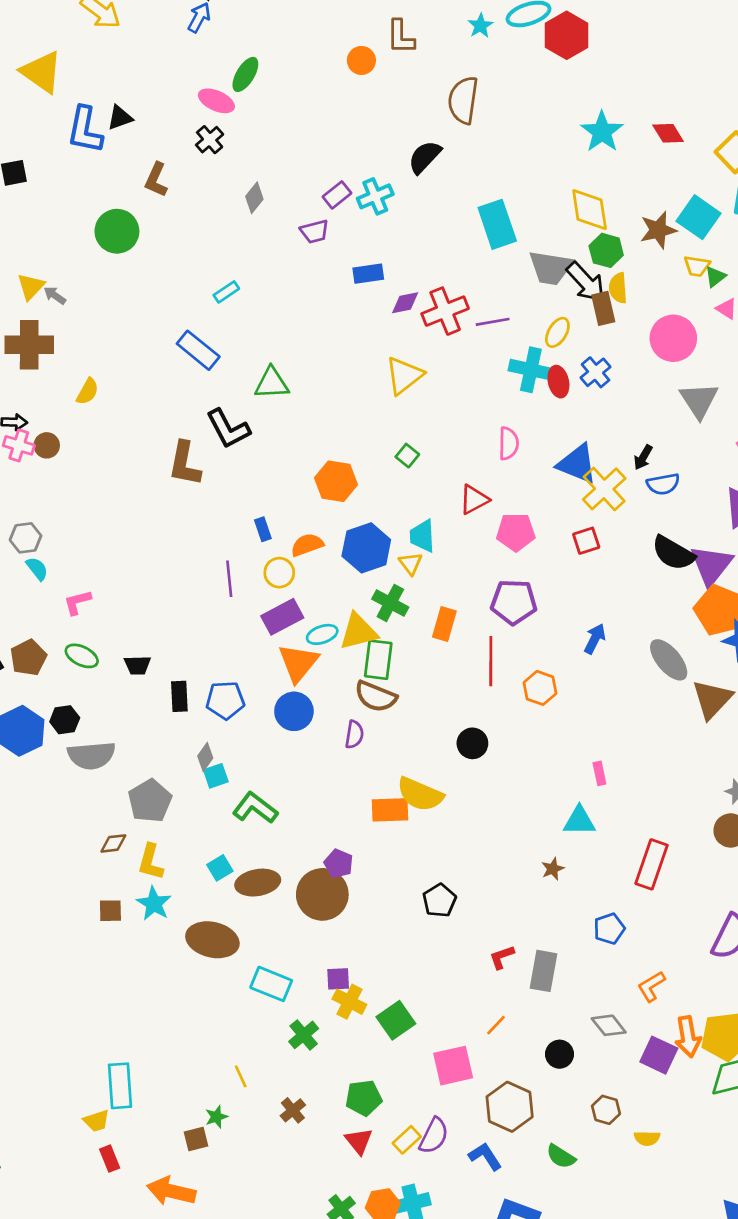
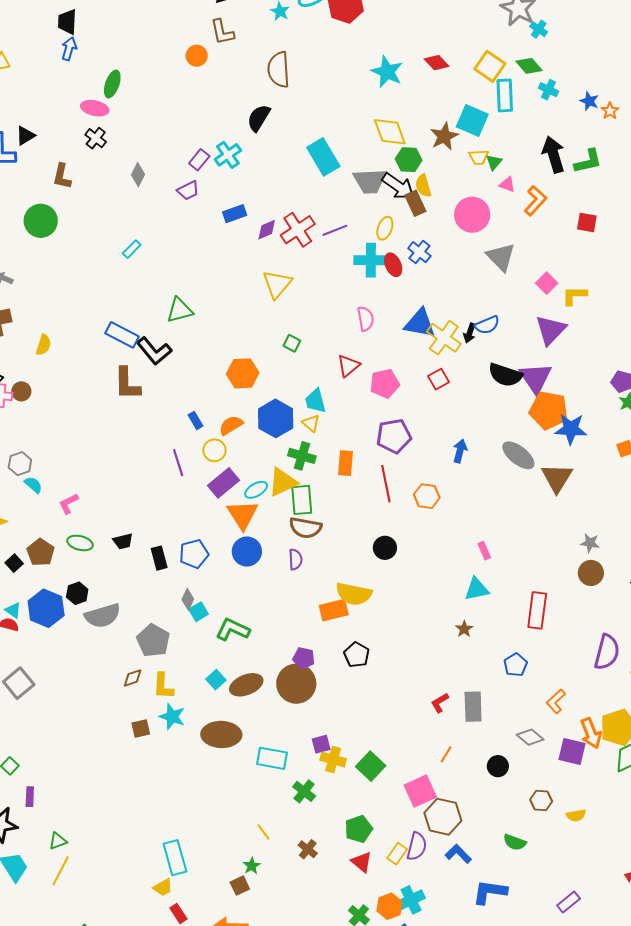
blue rectangle: (198, 350) -> (122, 335), moved
black arrow: (643, 457) -> (470, 333), moved
black pentagon: (439, 900) -> (357, 655), moved
brown hexagon: (510, 1107) -> (443, 817), moved

